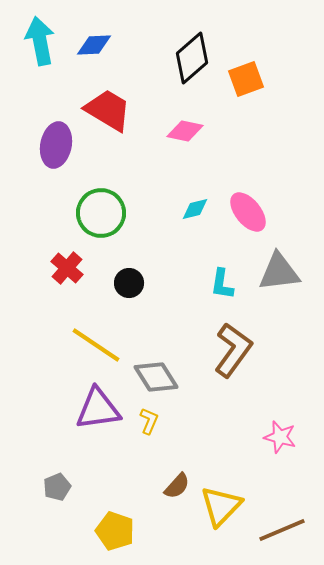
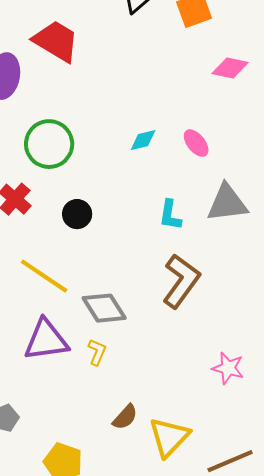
pink diamond: (185, 131) -> (230, 68), moved
pink ellipse: (248, 212) -> (196, 143), size x0.7

